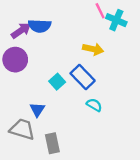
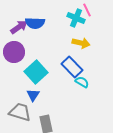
cyan cross: (116, 20) -> (76, 18), moved
cyan square: (57, 82) -> (36, 72), moved, size x1.6
cyan semicircle: (94, 105) -> (82, 82), moved

